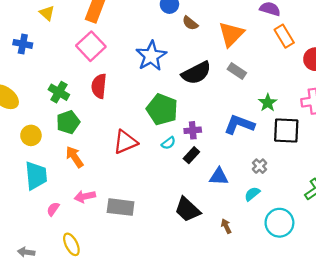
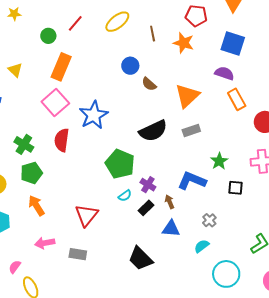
blue star: (151, 56) -> (94, 115), moved
gray rectangle: (237, 71) -> (191, 131), turned -54
purple cross: (193, 130) -> (148, 185), turned 35
black square: (286, 130) -> (236, 188), size x0.6
red triangle: (125, 142) -> (86, 215), moved, turned -30
gray rectangle: (121, 207) -> (78, 254), size x0.7
pink semicircle: (53, 209) -> (15, 267), moved
brown arrow: (226, 226) -> (170, 202), moved

